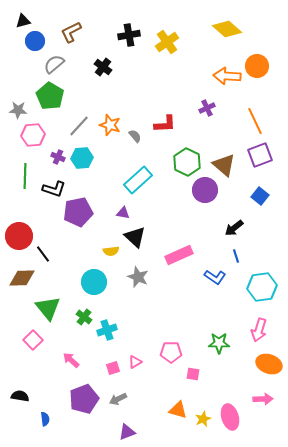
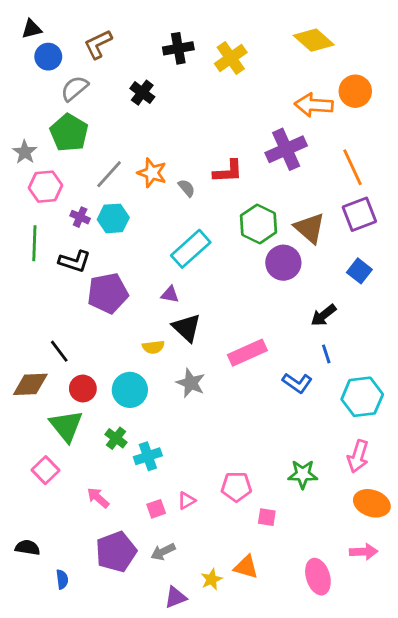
purple cross: (207, 108) -> (286, 149), size x1.8
gray star: (18, 110) -> (25, 152), turned 30
red circle: (19, 236) -> (83, 389), moved, size x0.7
yellow star: (203, 419) -> (211, 579), moved

